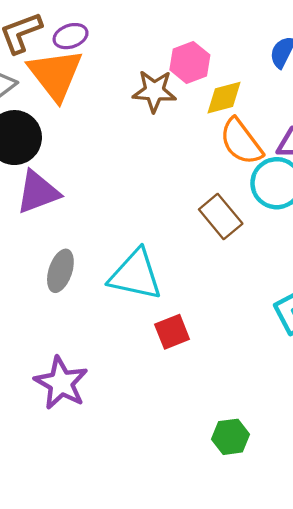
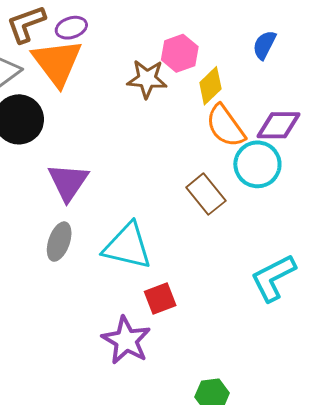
yellow diamond: (224, 98) -> (210, 86), turned -30
purple triangle: (38, 192) -> (68, 182), moved, turned -36
purple star: (61, 383) -> (126, 340), moved

